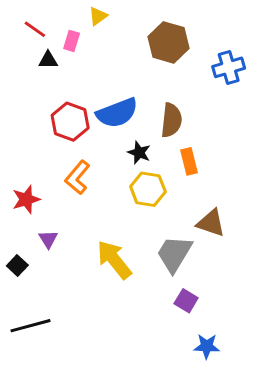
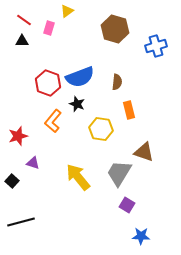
black triangle: (48, 60) -> (22, 41), moved
brown semicircle: (171, 120) -> (117, 82), size x0.7
black star: (139, 153) -> (77, 104), moved
purple triangle: (48, 239) -> (33, 163), turned -40

